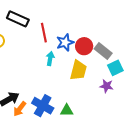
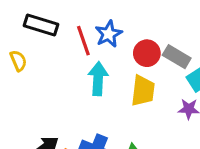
blue star: (65, 42) -> (109, 34), moved
cyan arrow: (50, 59) -> (98, 79), size x1.5

